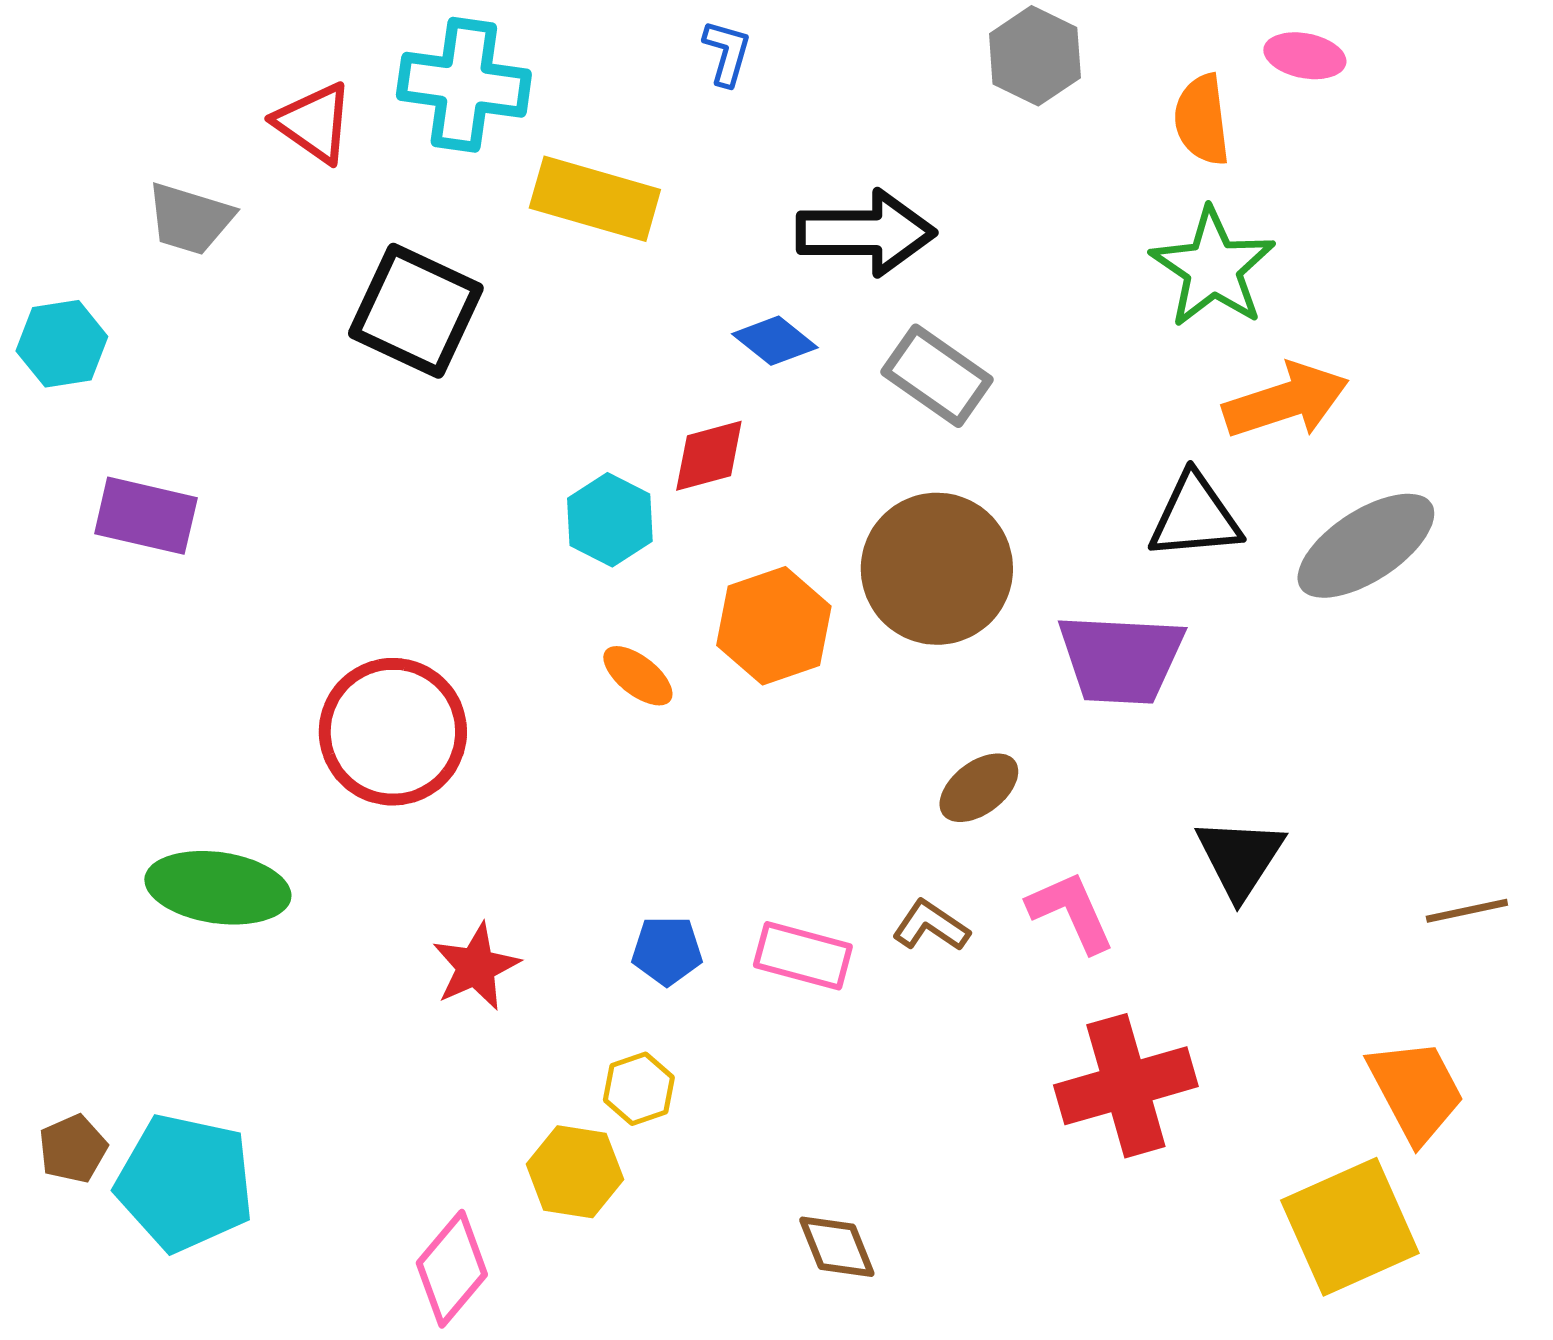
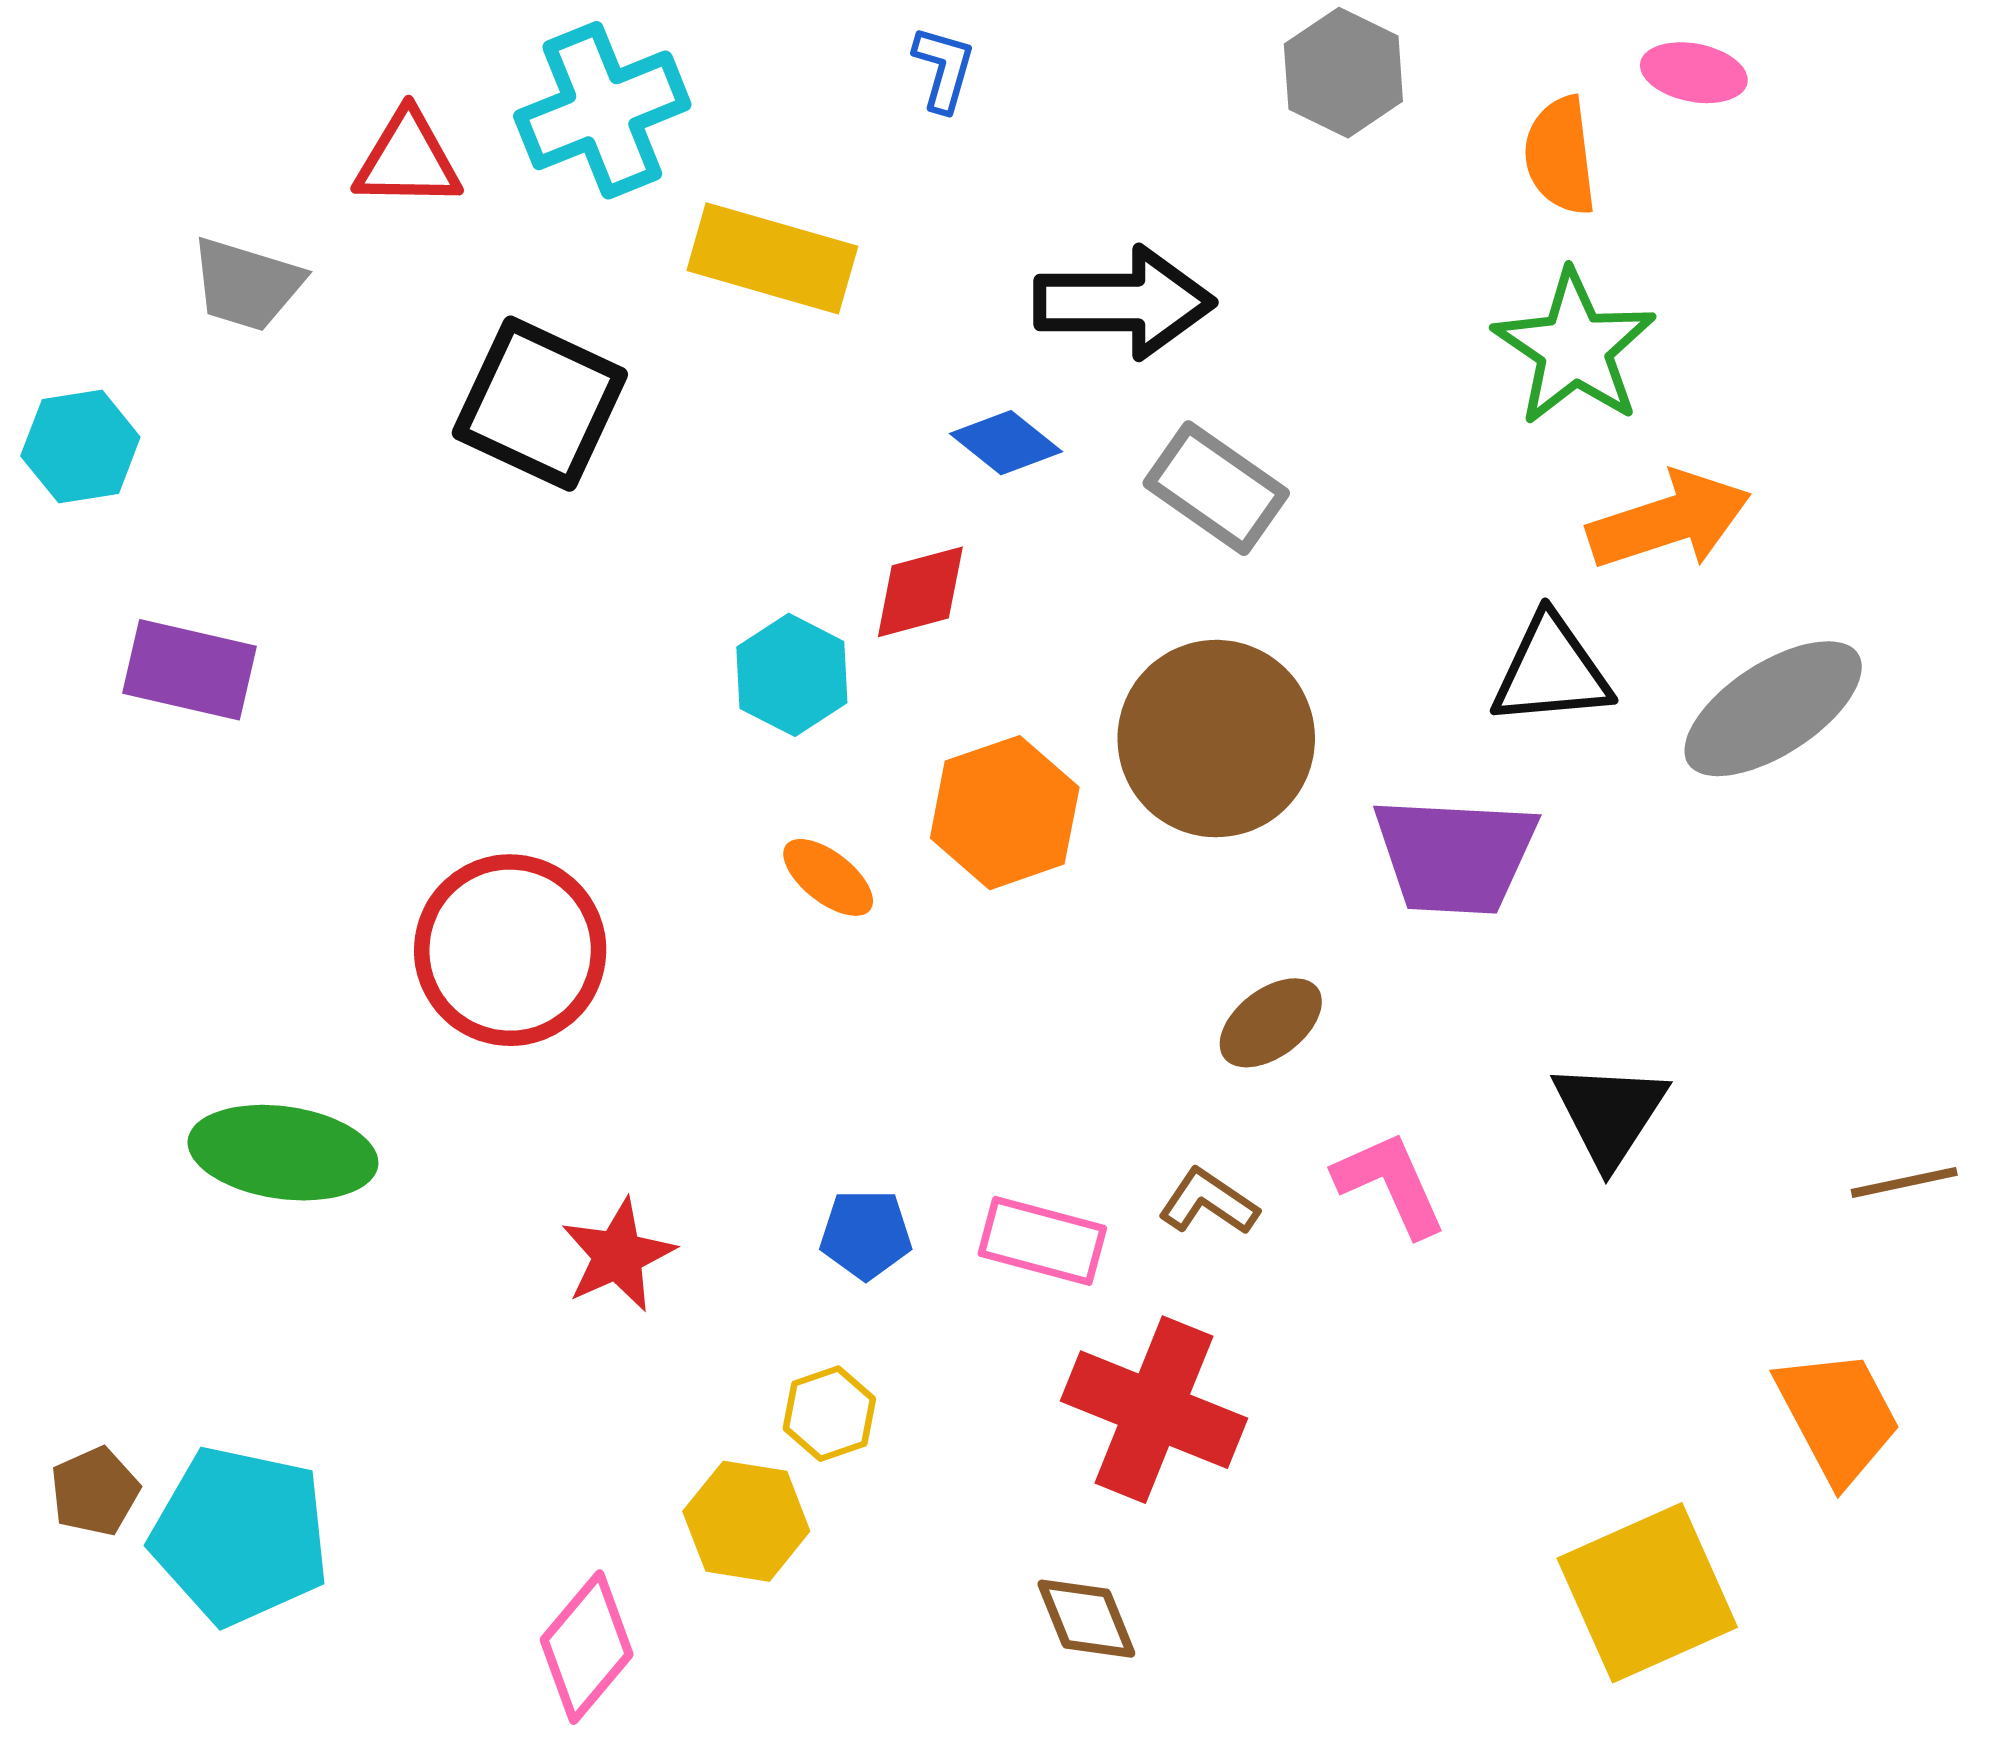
cyan cross: (464, 85) -> (602, 110), turned -30
red triangle: (314, 123) -> (408, 160), turned -34
red cross: (1126, 1086) -> (1154, 1410), moved, turned 38
yellow square: (1350, 1227) -> (1647, 1593), moved

